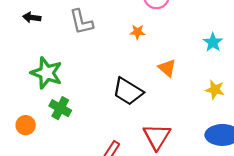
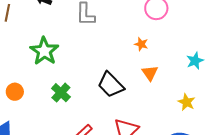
orange star: (137, 32) -> (141, 44), moved
green cross: (60, 108) -> (61, 93), moved

